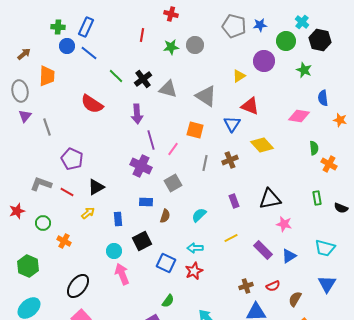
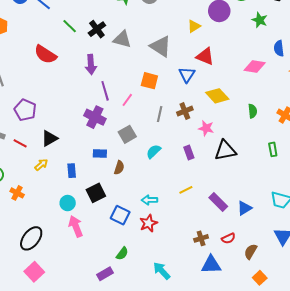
green semicircle: (314, 148) -> (253, 111), moved
cyan semicircle: (199, 215) -> (154, 151), moved
pink star: (284, 224) -> (206, 128), moved

